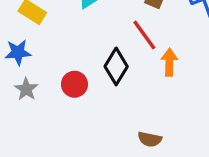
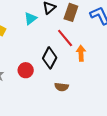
brown semicircle: (150, 139) -> (62, 87), moved

